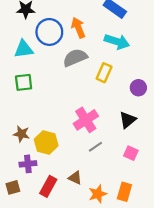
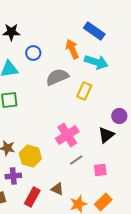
orange arrow: (78, 28) -> (72, 49), moved
blue circle: (49, 32) -> (33, 53), size x0.6
purple circle: (138, 88) -> (119, 116), moved
pink square: (131, 153) -> (100, 170), moved, turned -32
orange rectangle: (124, 192) -> (103, 202), turned 30

